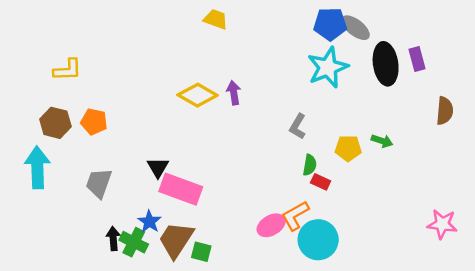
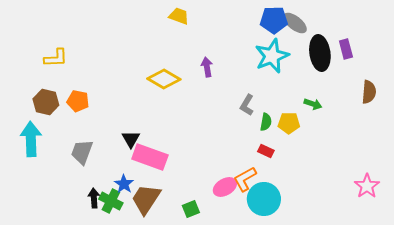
purple arrow: (234, 93) -> (207, 67), moved
green arrow: (382, 141) -> (313, 104), moved
green semicircle: (310, 165) -> (266, 122), moved
pink star: (442, 224) -> (367, 186), turned 30
green square: (201, 252) -> (191, 209), moved, turned -36

